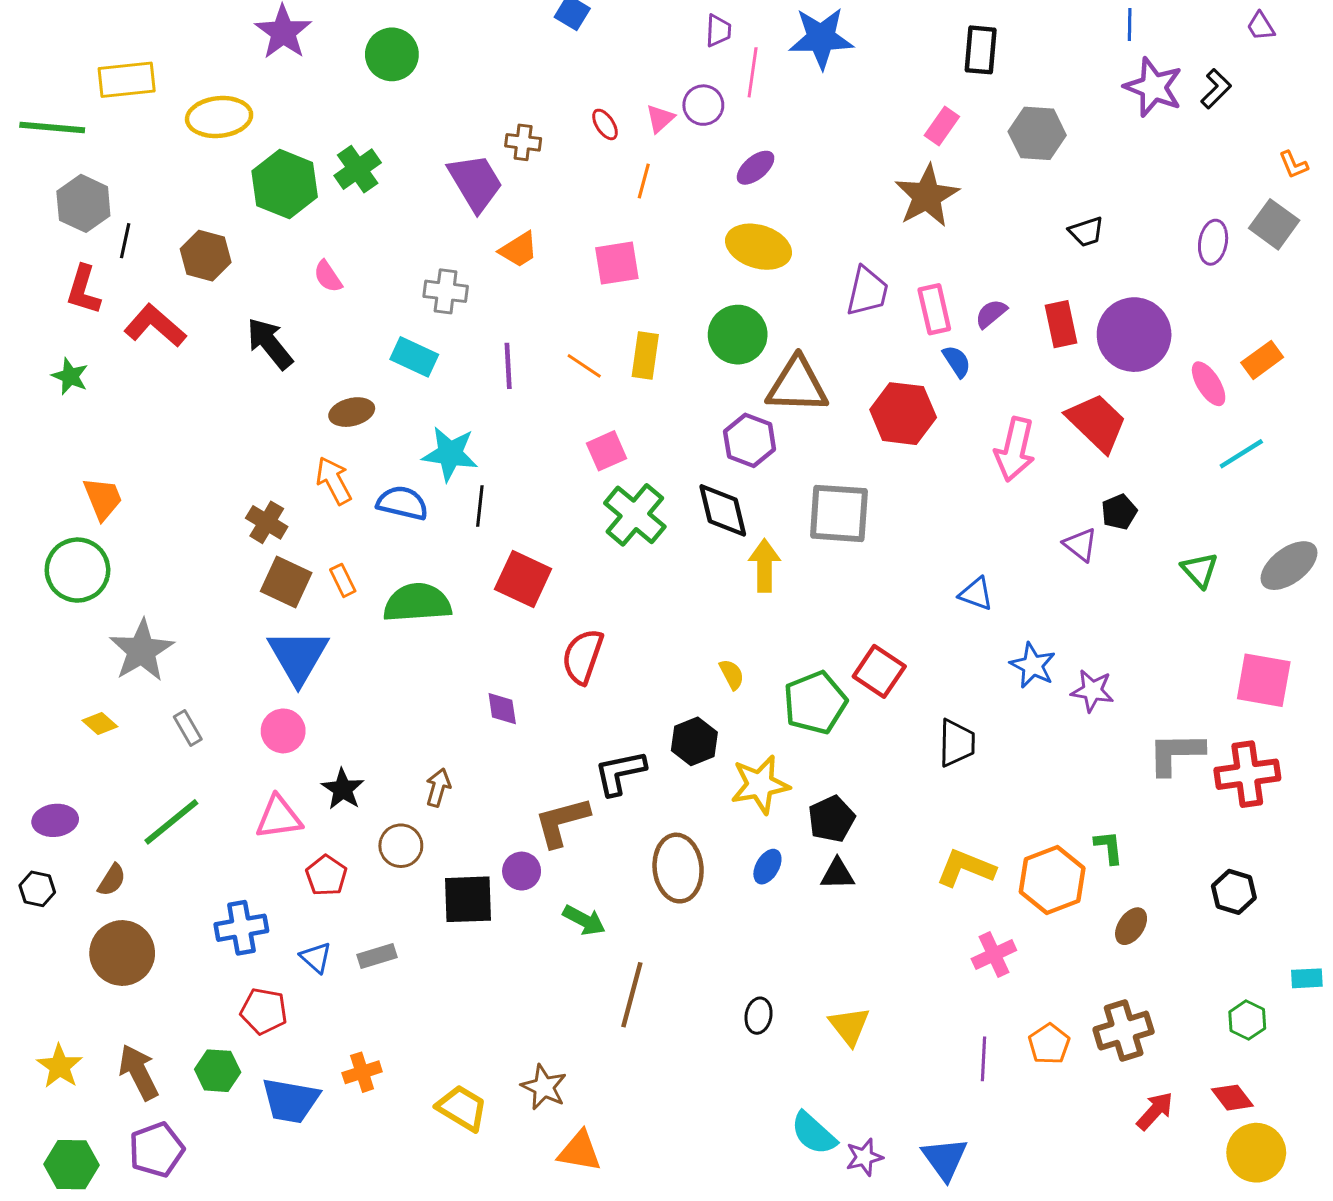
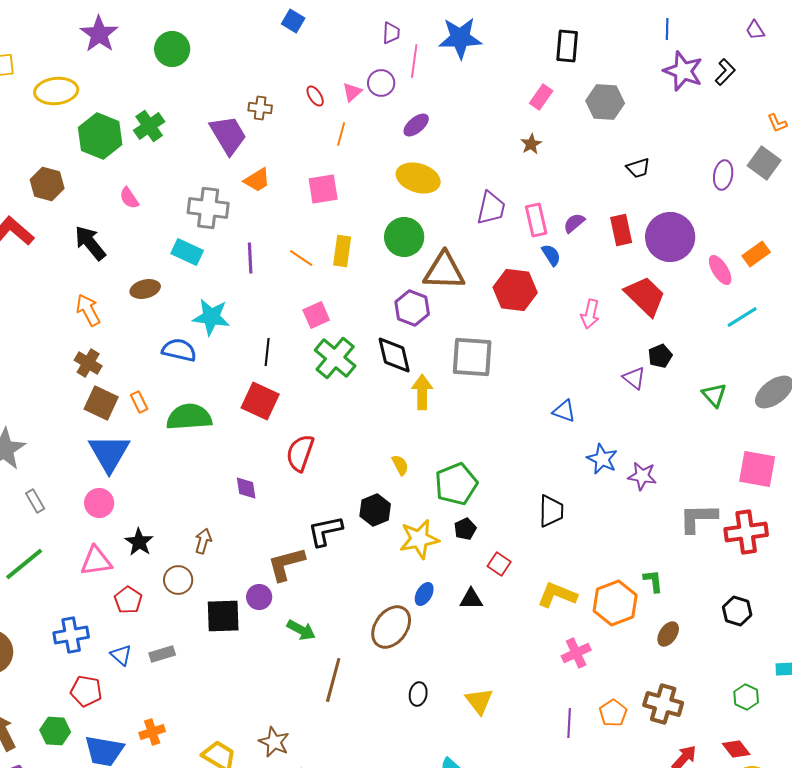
brown star: (927, 196) -> (531, 144), size x0.5
gray cross: (446, 291) -> (208, 208), size x1.4
pink arrow: (1015, 449) -> (590, 314), size x0.7
orange arrow: (334, 481) -> (88, 310), moved
black line: (480, 506) -> (267, 352), moved
red square: (879, 671) -> (499, 564), moved, size x0.7
black pentagon: (832, 819) -> (465, 529), moved, size x0.7
brown ellipse: (678, 868) -> (391, 627), moved, turned 42
brown cross: (1124, 1030) -> (663, 704), turned 33

